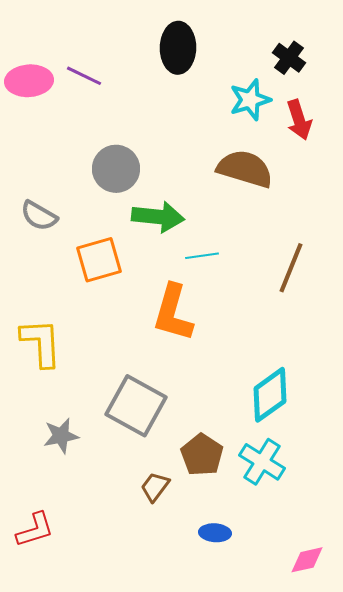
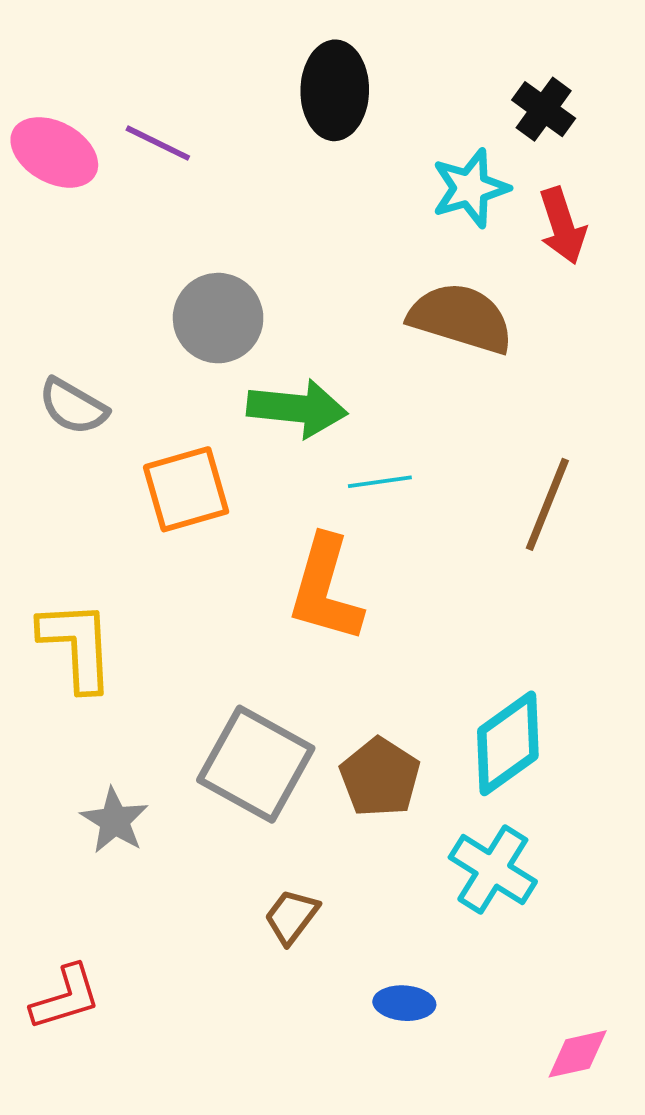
pink ellipse: (29, 81) -> (54, 152), turned 33
gray star: (61, 436) -> (115, 821), turned -30
brown pentagon: (202, 455) -> (380, 777), moved

